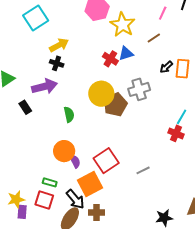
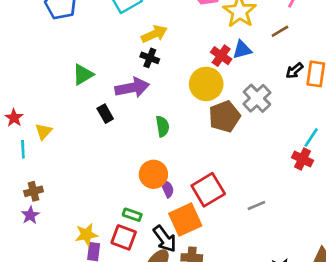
gray cross: (139, 89) -> (257, 98), turned -30
yellow circle: (101, 94) -> (206, 84), moved

